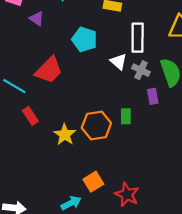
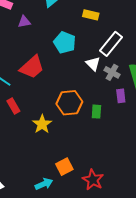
purple triangle: (37, 19) -> (24, 22), turned -48
white rectangle: (138, 38) -> (111, 44), turned 35
orange hexagon: (96, 125) -> (69, 103), moved

